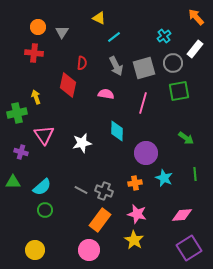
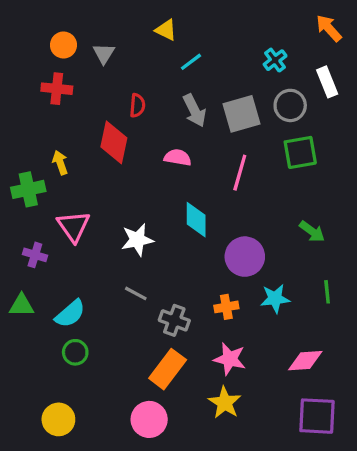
white rectangle: (195, 49) -> (327, 82), turned -60
cyan star: (164, 178) -> (275, 299), turned -30
gray line: (81, 190) -> (136, 293), moved
purple square: (189, 248) -> (317, 416), turned 35

